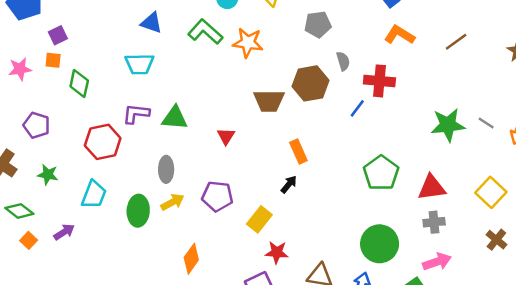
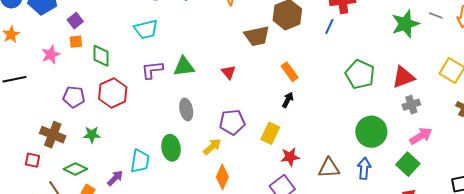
red hexagon: (103, 142) -> (113, 93), moved
cyan trapezoid: (94, 195) -> (140, 161), moved
yellow arrow: (172, 202) -> (212, 147), moved

